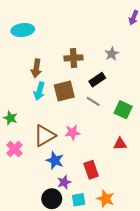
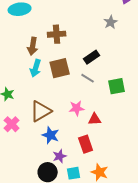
gray star: (112, 54) -> (111, 22), moved
brown cross: (73, 58) -> (57, 34), moved
green square: (123, 110) -> (117, 86), turned -36
pink star: (72, 132) -> (77, 108), moved
red triangle: (120, 144) -> (95, 119), moved

